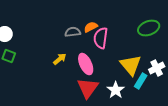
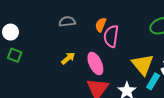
orange semicircle: (91, 27) -> (101, 25), turned -40
gray semicircle: (73, 32) -> (67, 22), moved

